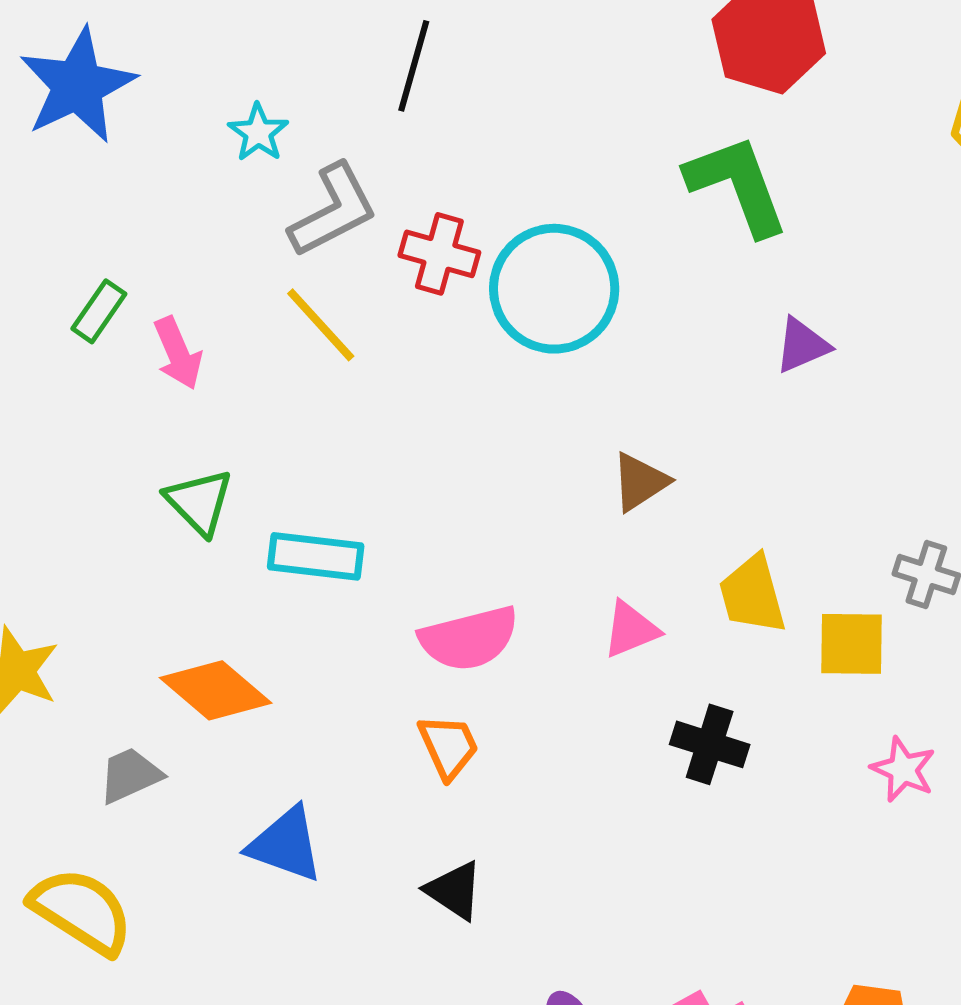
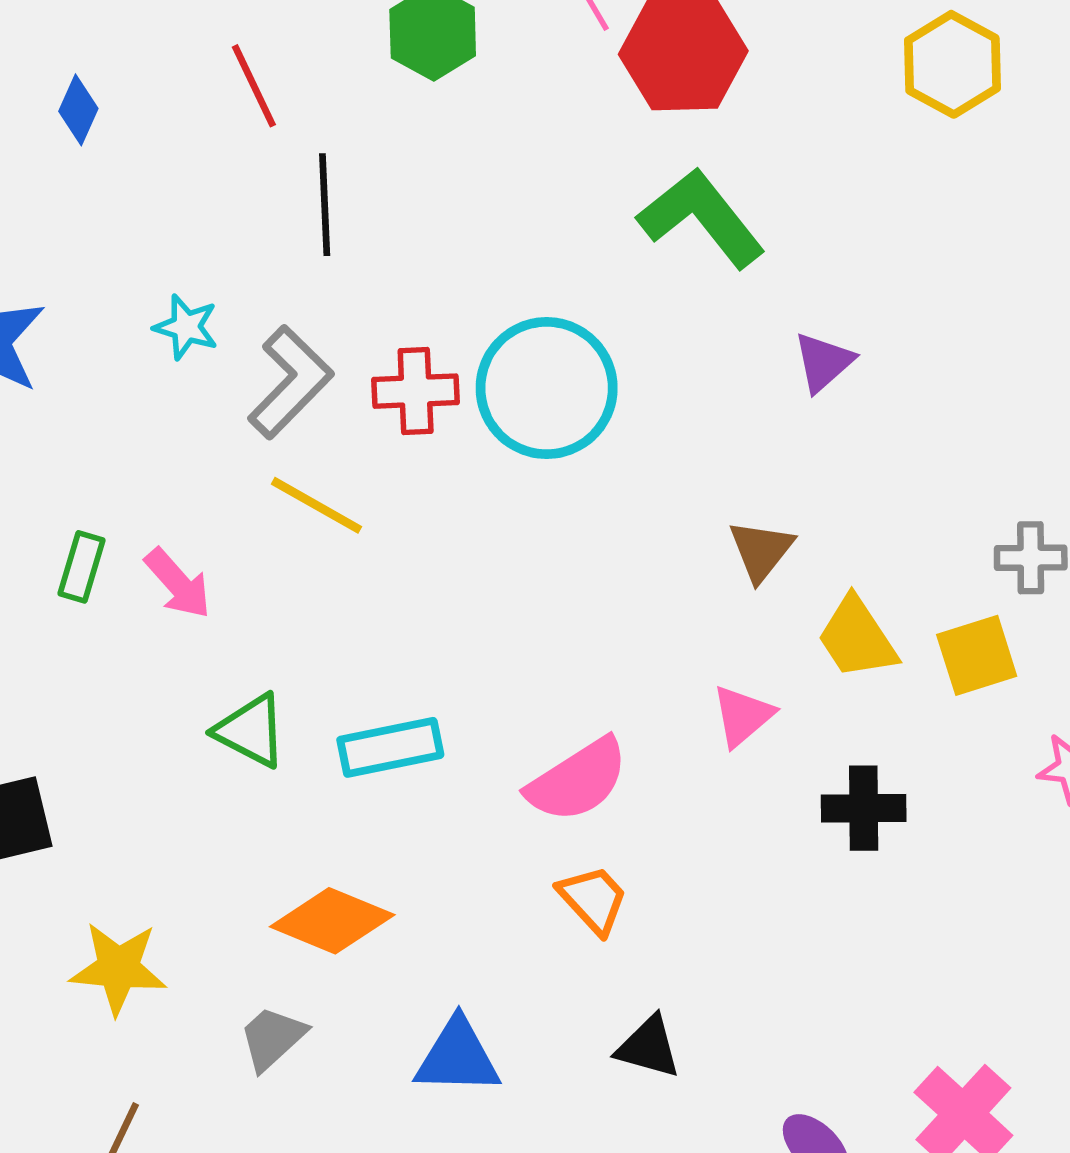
brown triangle: (640, 482) -> (761, 551), moved

